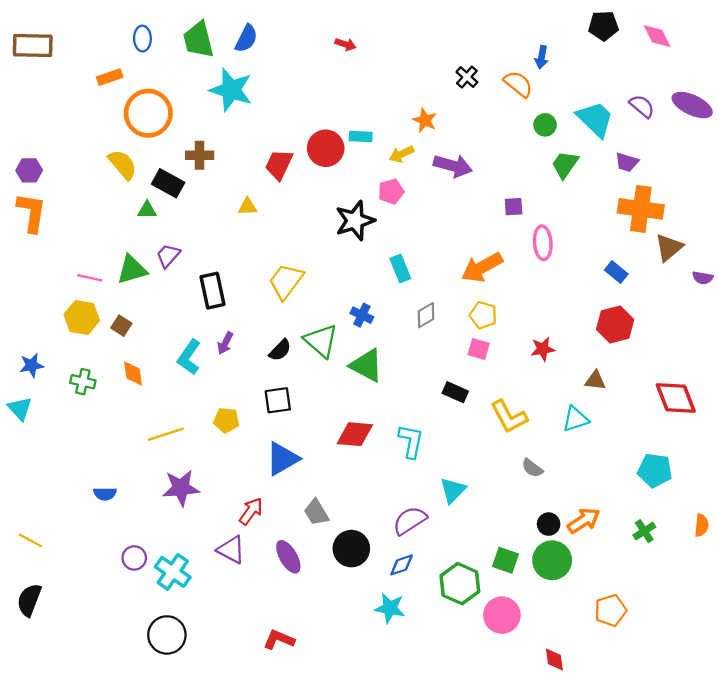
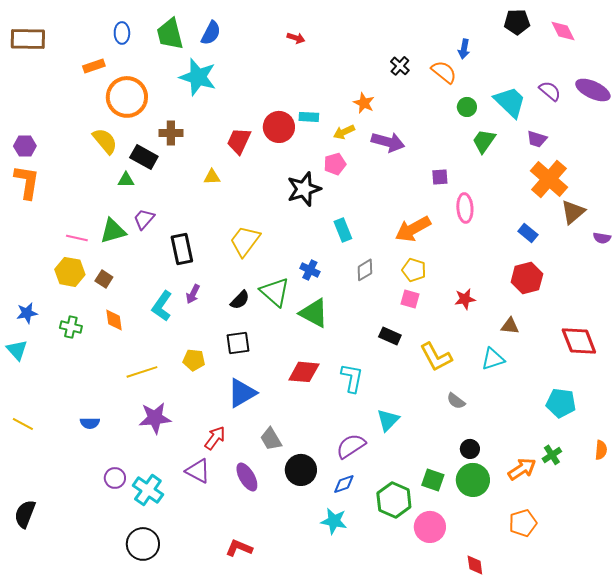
orange cross: (641, 209) -> (549, 179), turned 33
orange arrow: (584, 521) -> (522, 469), moved
yellow line: (30, 540) -> (23, 424), moved

